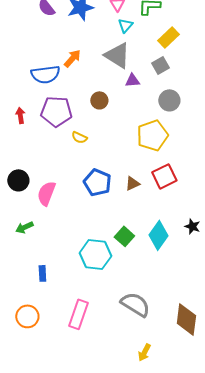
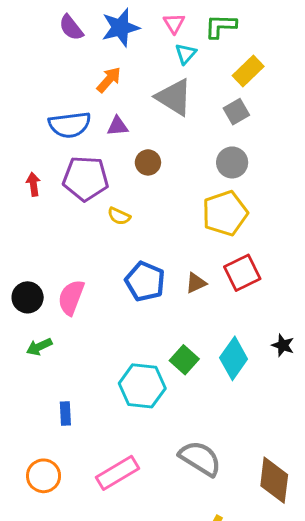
orange arrow: (72, 58) -> (109, 80), moved
purple triangle: (132, 80) -> (118, 126), moved
gray circle: (169, 100) -> (232, 162), moved
black circle: (18, 180) -> (28, 297), moved
pink rectangle: (78, 314) -> (118, 473), turned 40

